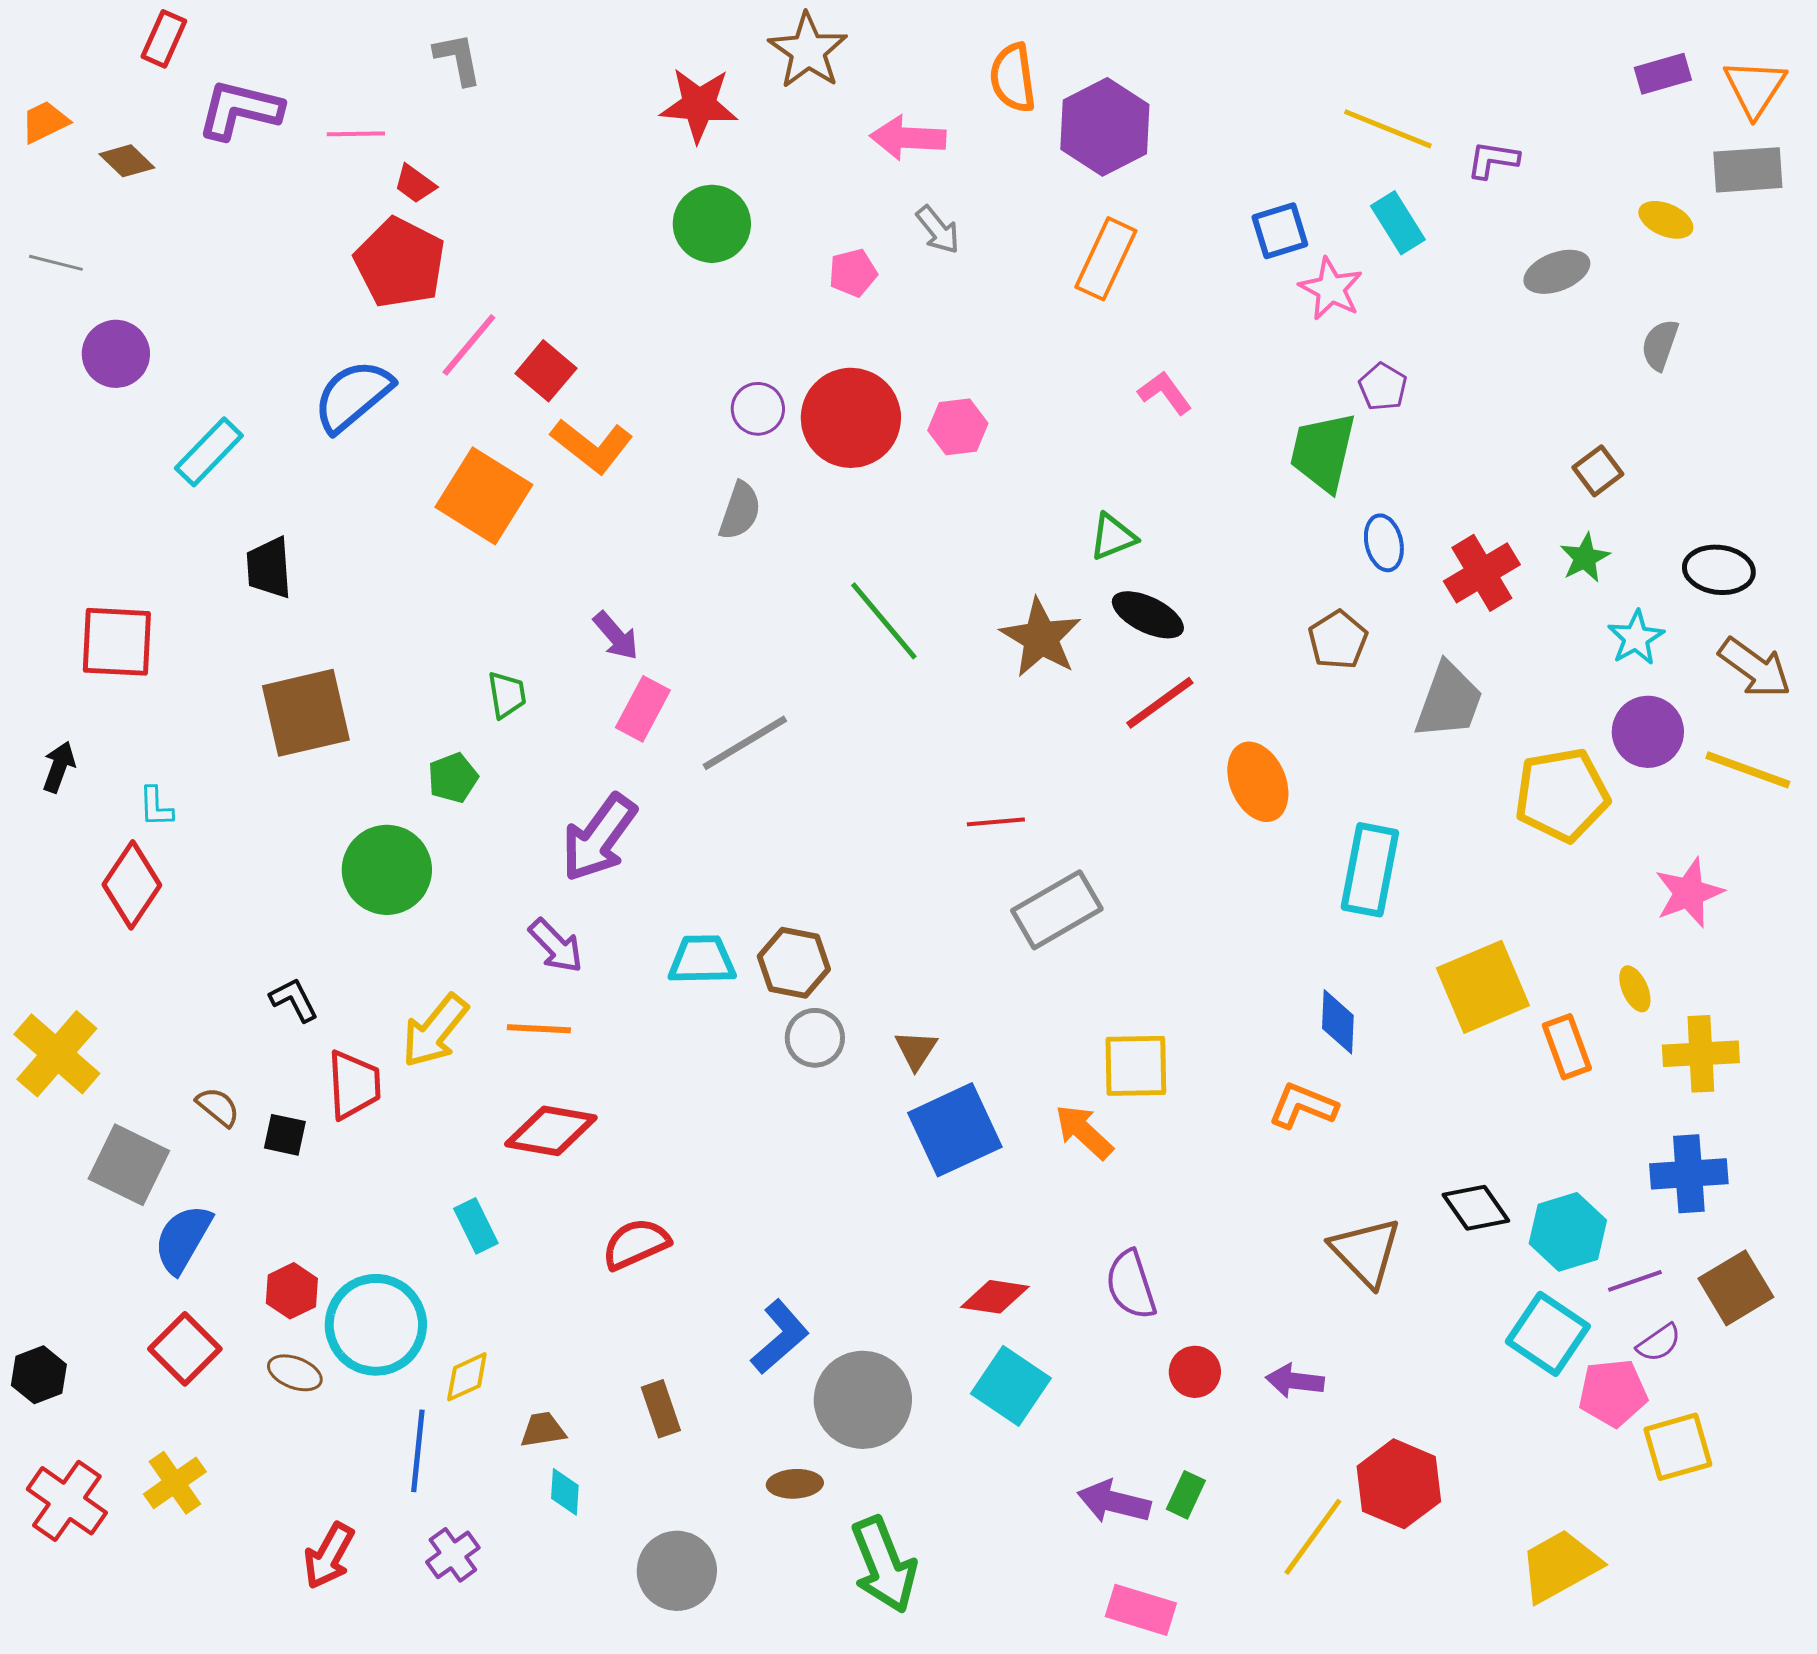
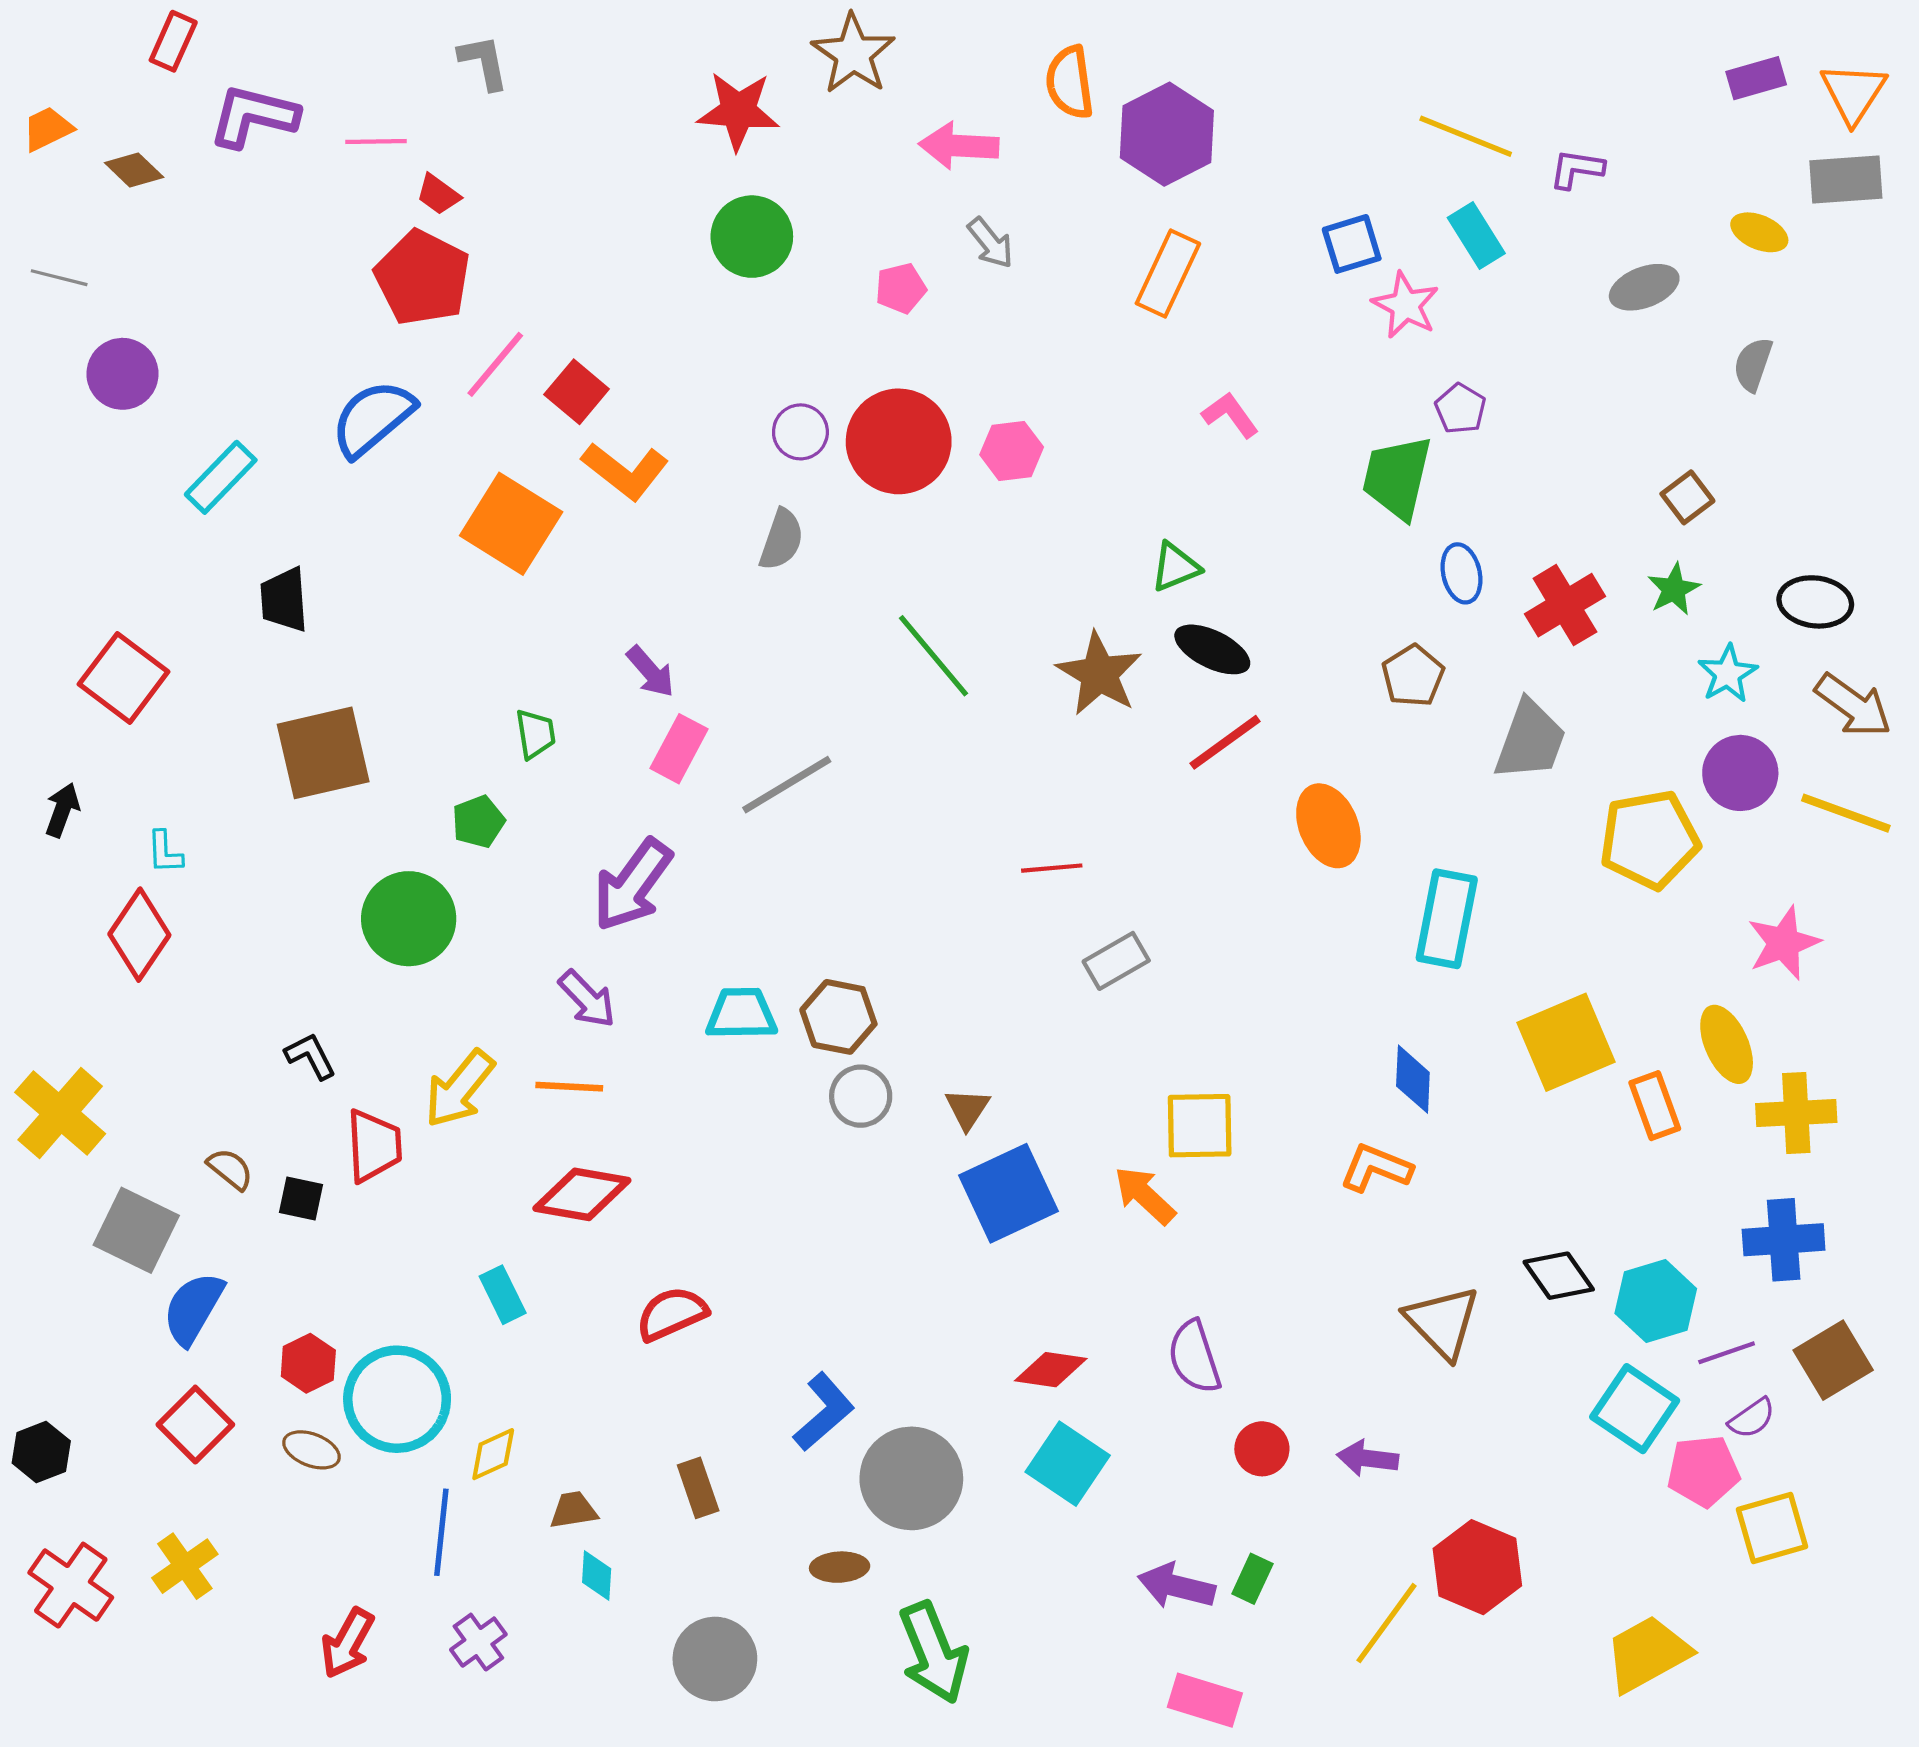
red square: (117, 642) -> (124, 678), turned 34
gray rectangle: (1057, 910) -> (1116, 961), size x0.7
yellow ellipse: (1635, 989) -> (1727, 1044), size x1.6

